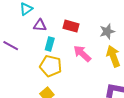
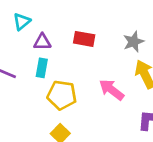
cyan rectangle: (50, 44) -> (42, 68), moved
pink arrow: (82, 54) -> (112, 90), moved

